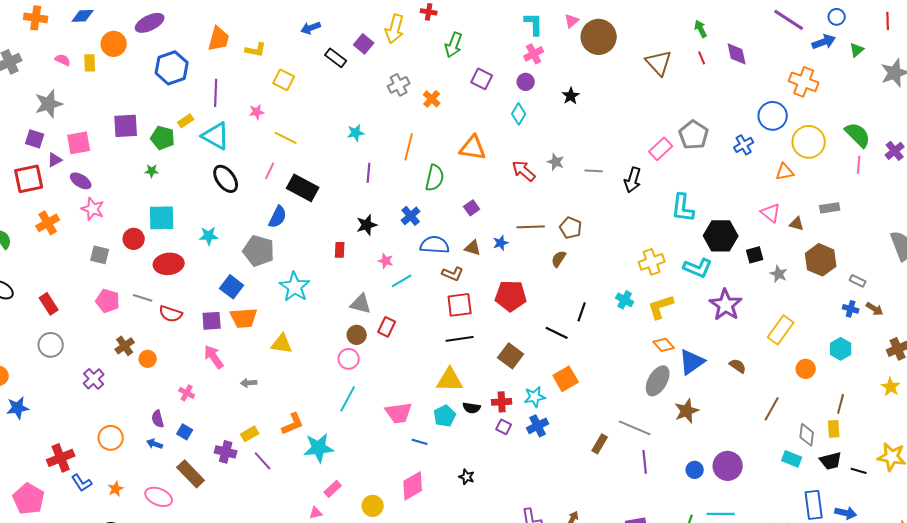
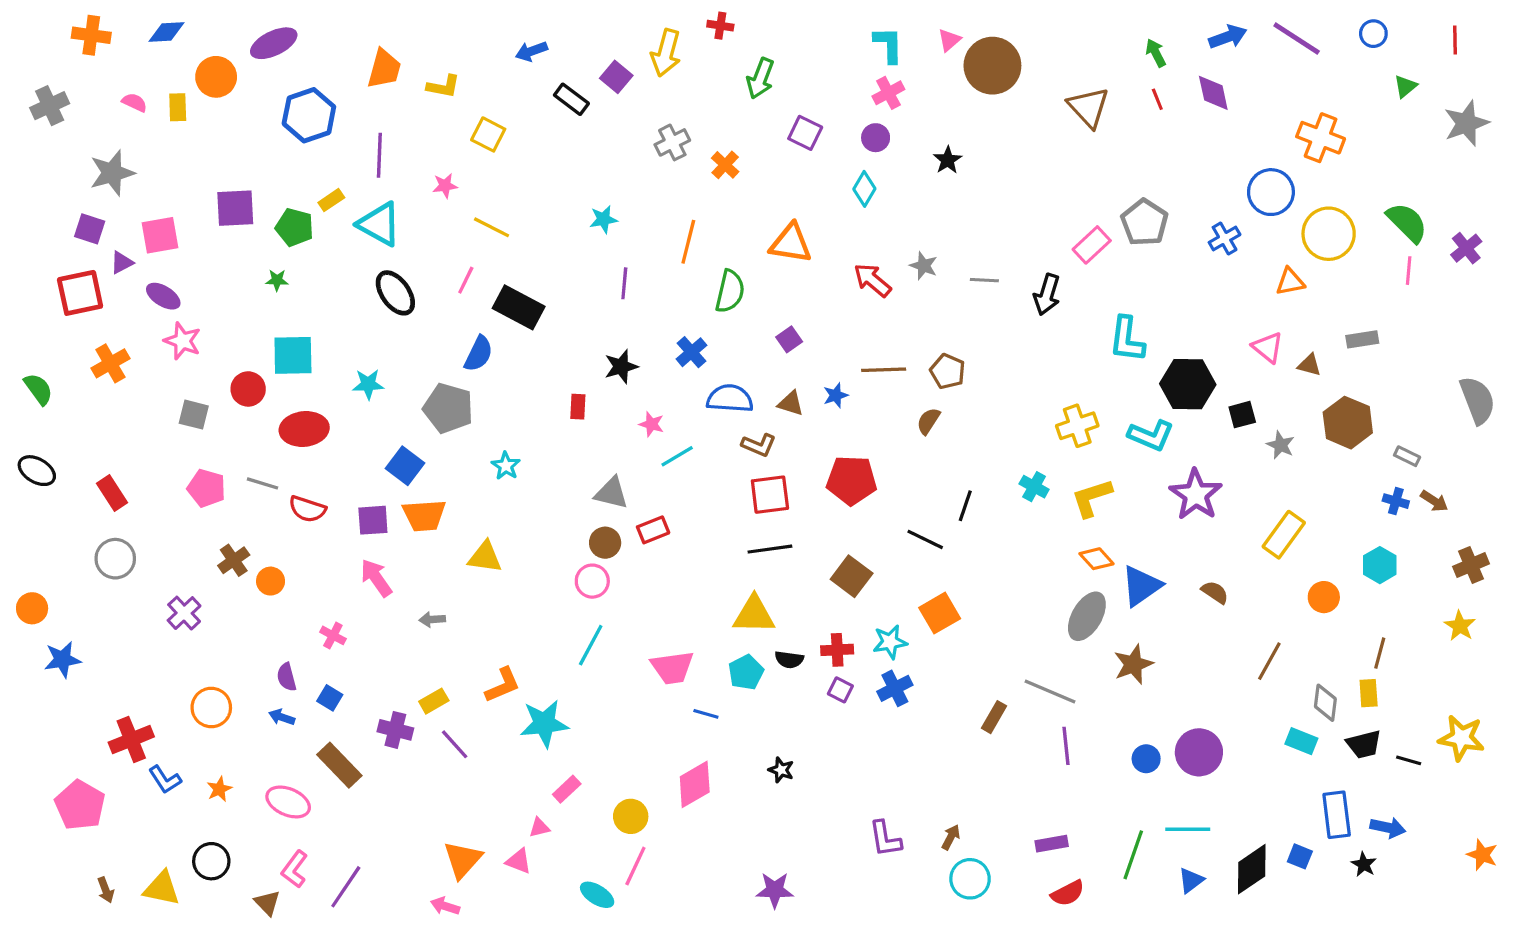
blue arrow: (824, 42) -> (1228, 37), moved
cyan star: (295, 287) -> (506, 466), size x0.6
red rectangle: (387, 327) -> (653, 530), turned 42

